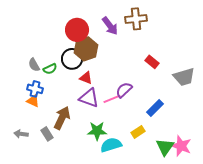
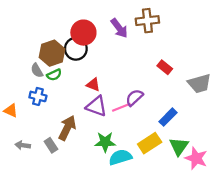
brown hexagon: (86, 49) -> (52, 53), moved
black circle: (72, 59) -> (76, 49), moved
orange triangle: (33, 101) -> (11, 111), moved
yellow rectangle: (138, 132) -> (150, 143), size x1.5
green triangle: (165, 147) -> (179, 146), moved

